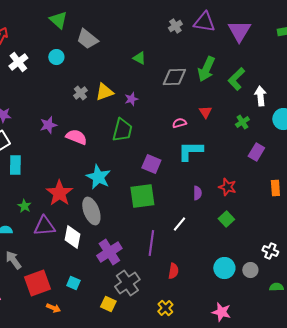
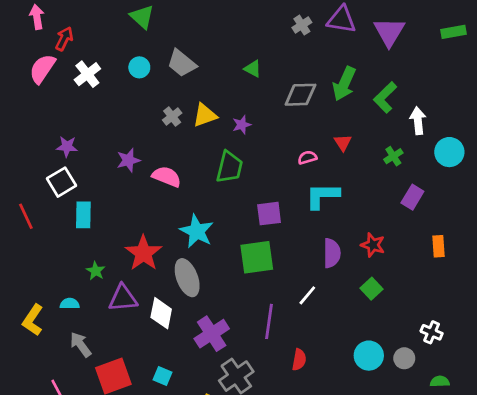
gray trapezoid: (87, 39) -> (182, 63), moved
purple square: (151, 164) -> (269, 214), turned -30
purple semicircle: (197, 193) -> (332, 253), size x1.5

